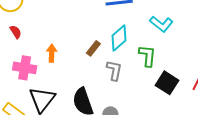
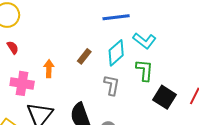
cyan L-shape: (161, 24) -> (145, 41), moved
brown rectangle: (93, 48) -> (84, 56), moved

